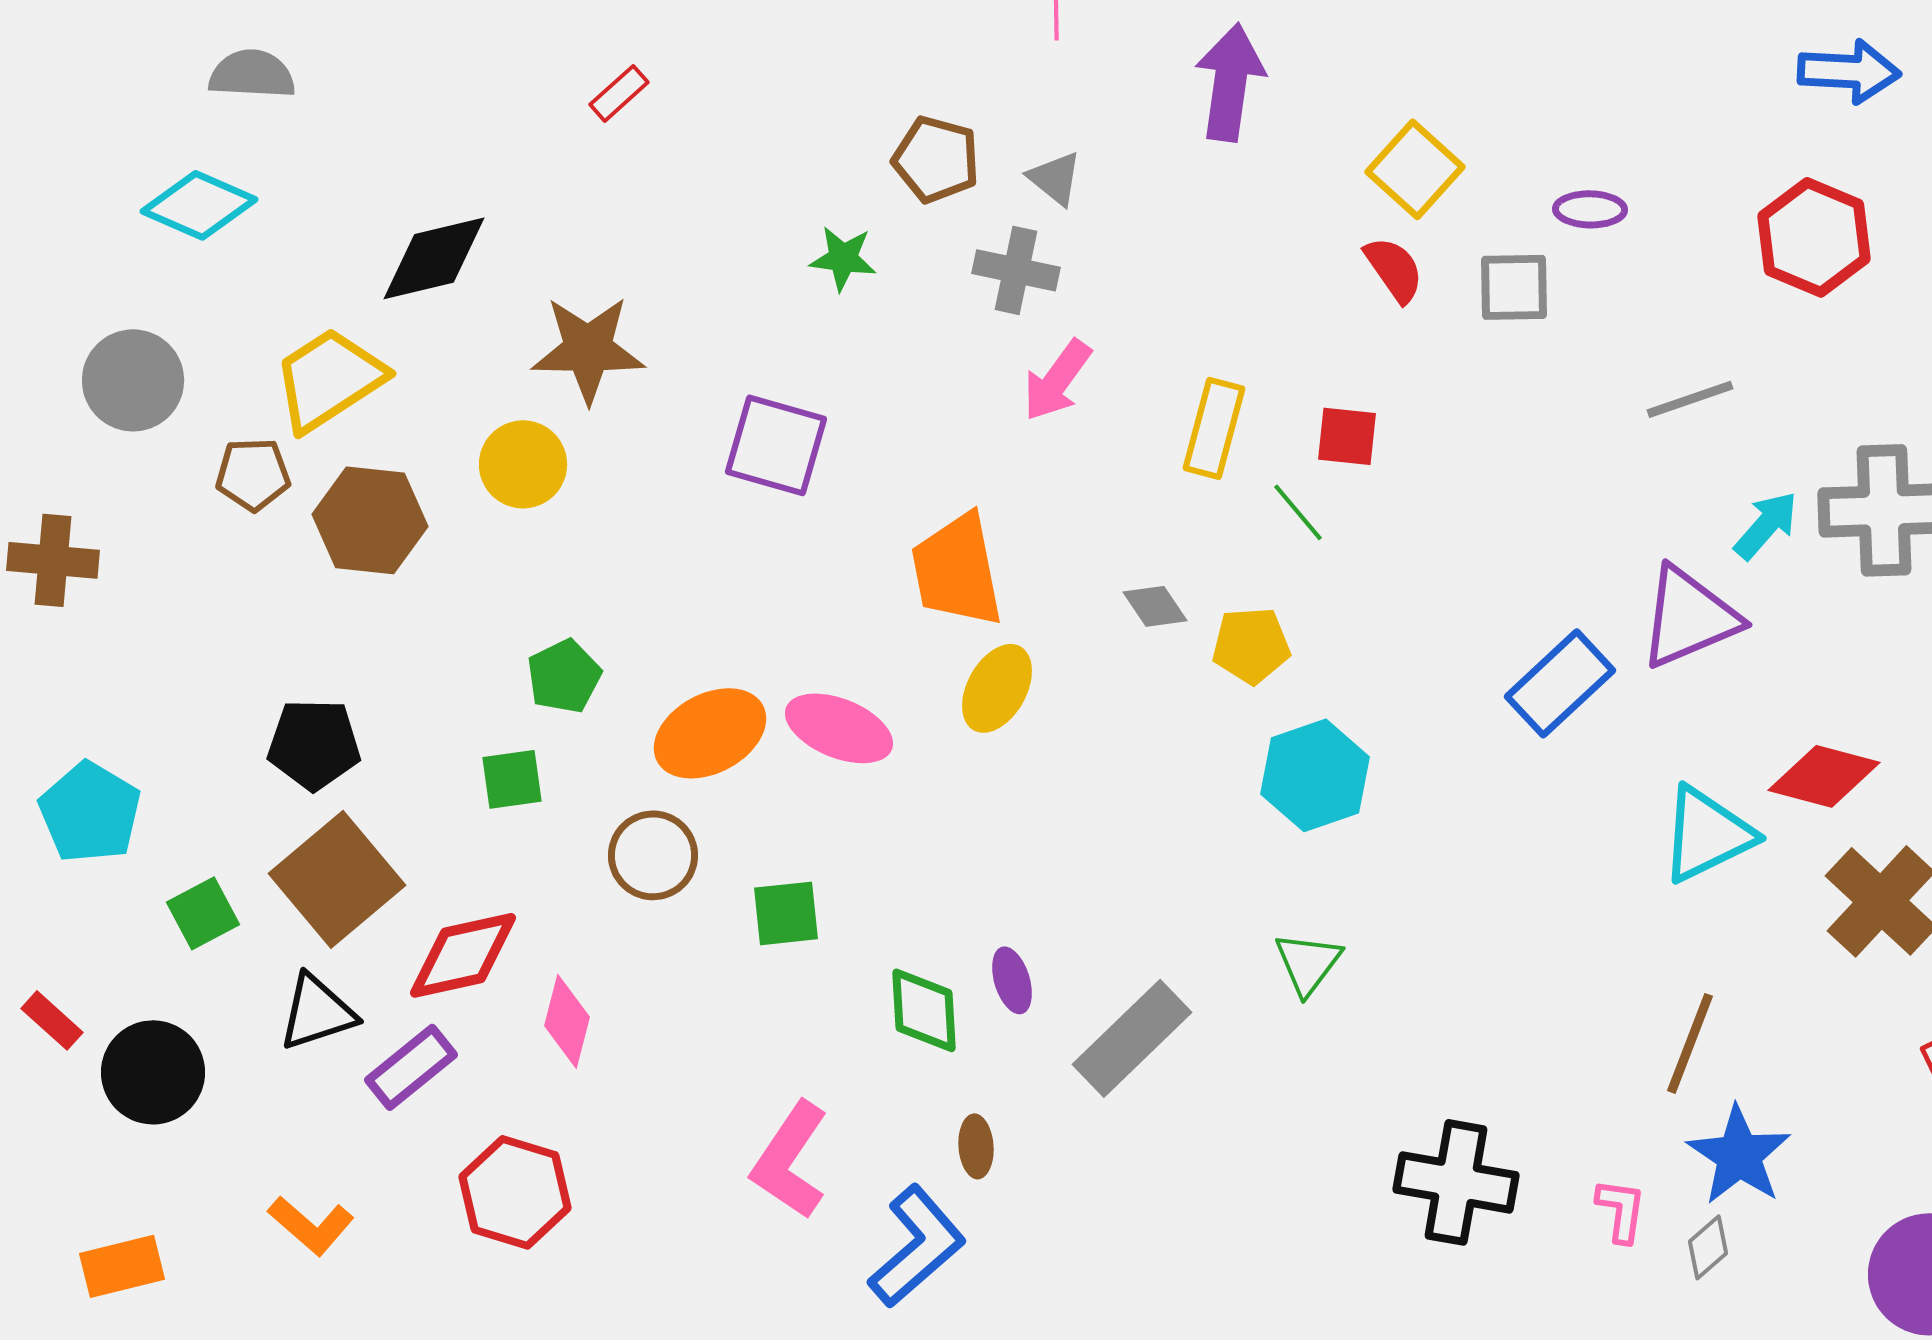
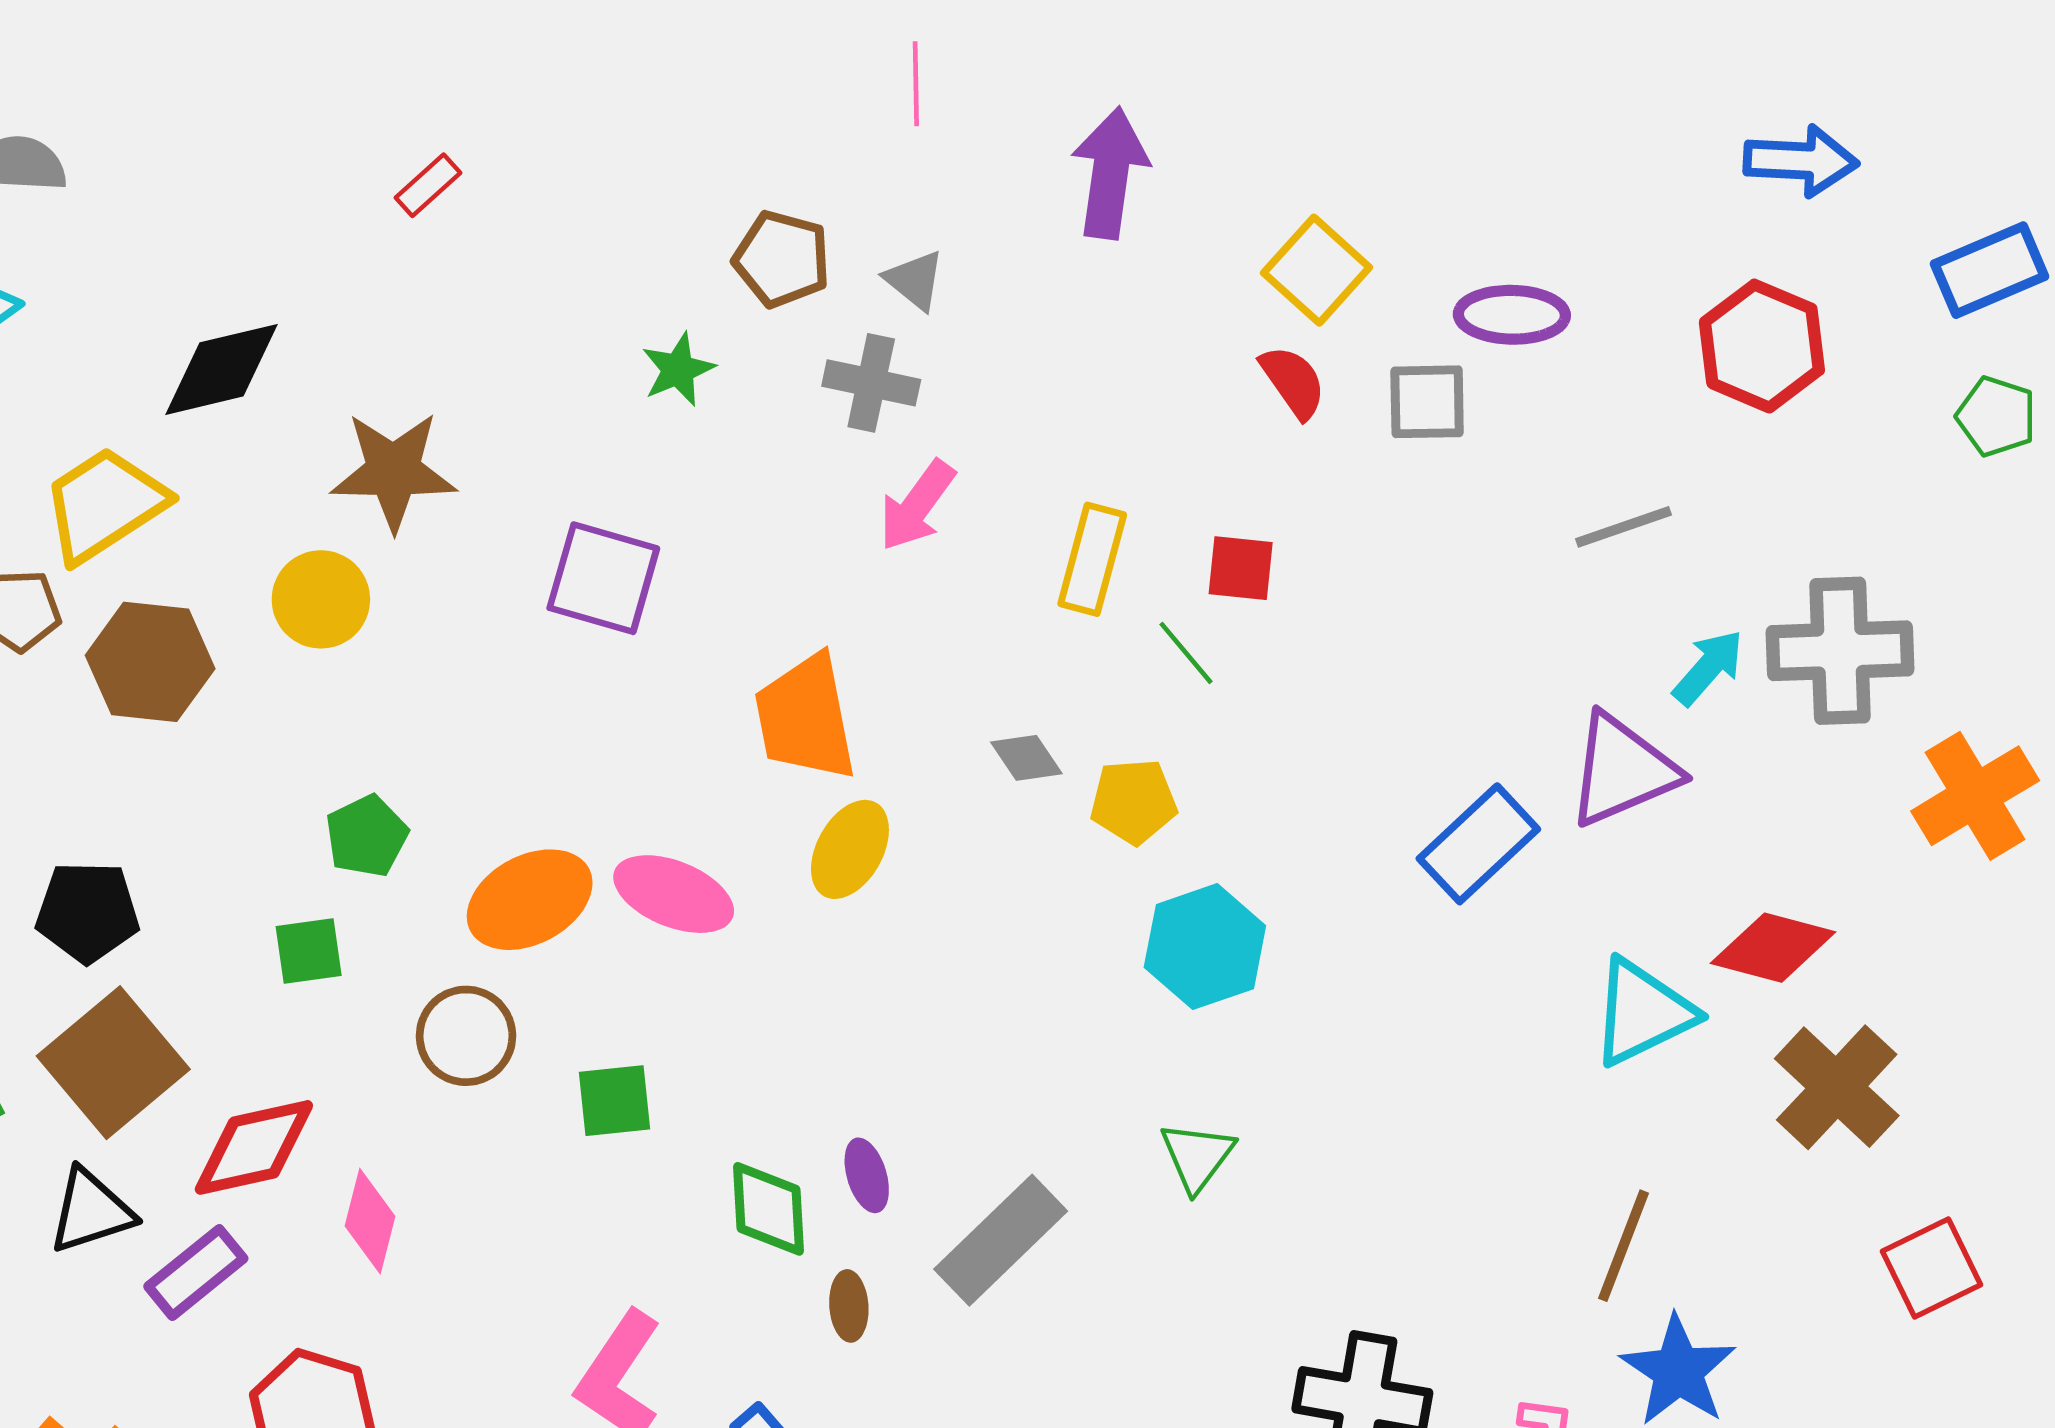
purple ellipse: (1590, 209) -> (1512, 315), size x1.4
green star: (843, 258) -> (678, 369), turned -30
brown ellipse: (976, 1146) -> (849, 1306), moved

